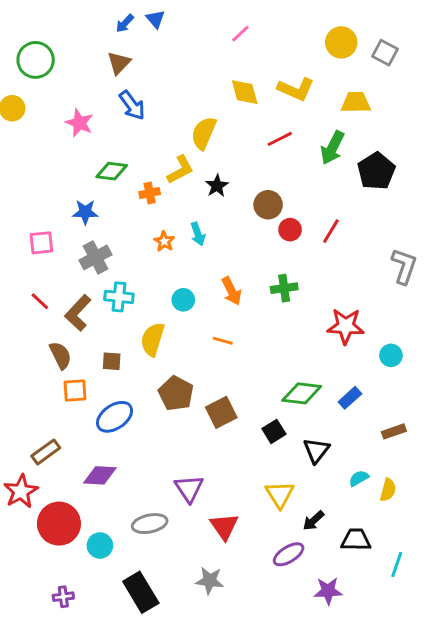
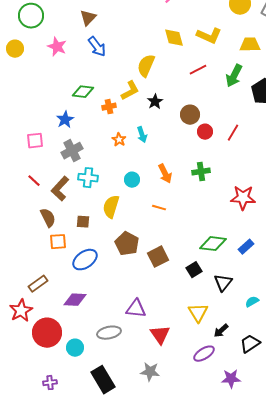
pink star: (79, 123) -> (57, 47), moved
blue star: (85, 212) -> (65, 120), turned -30
purple triangle: (189, 488) -> (136, 309), turned -50
black trapezoid: (356, 540) -> (250, 344), turned -35

